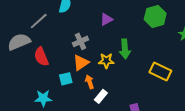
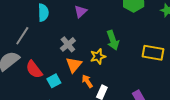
purple triangle: (106, 19) -> (80, 11), moved
cyan square: (66, 79) -> (54, 81), moved

